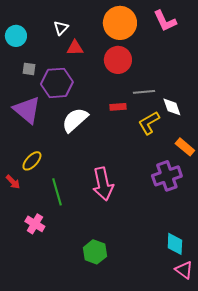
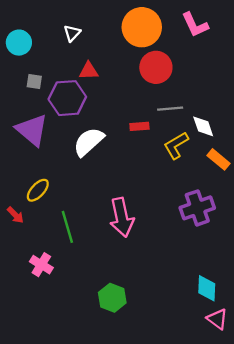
red triangle: (75, 48) -> (89, 71), moved
red circle: (118, 60) -> (156, 67), moved
orange rectangle: (185, 147) -> (219, 159), moved

